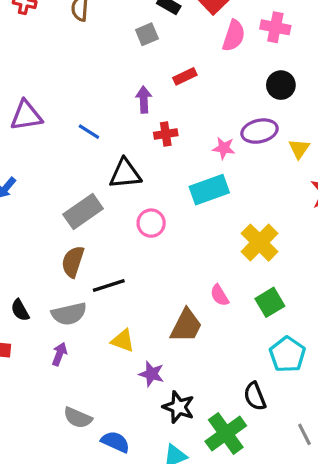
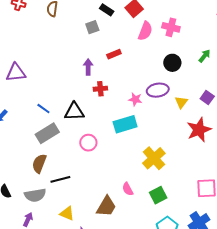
blue line: (89, 132) -> (43, 109), moved

